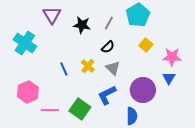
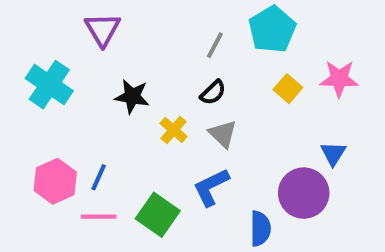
black star: (82, 25) -> (132, 96), moved
pink star: (172, 57) -> (339, 79), moved
blue line: (64, 69) -> (99, 177), moved, turned 48
purple circle: (143, 90) -> (304, 193), moved

